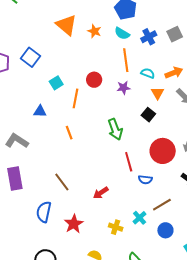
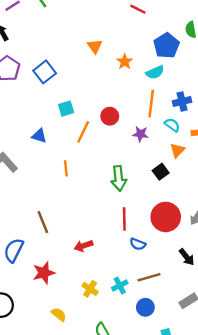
orange triangle: (66, 25) -> (95, 46), size x0.6
cyan semicircle: (122, 33) -> (155, 72), turned -70
blue cross: (149, 37) -> (182, 101), moved

